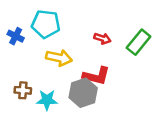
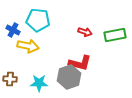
green rectangle: (139, 42) -> (115, 35), turned 40
yellow arrow: (59, 58) -> (28, 46), moved
brown cross: (23, 90) -> (10, 79), moved

